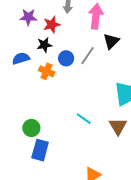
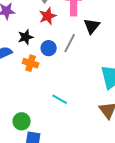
red star: (52, 25) -> (48, 16), moved
cyan line: (84, 119) -> (60, 99), moved

